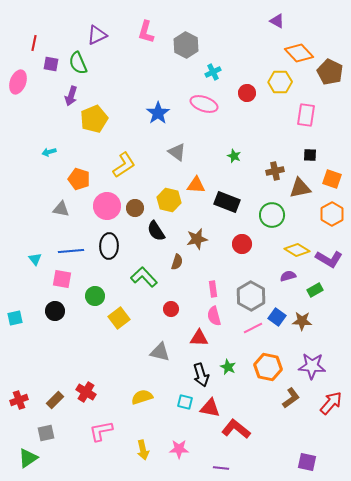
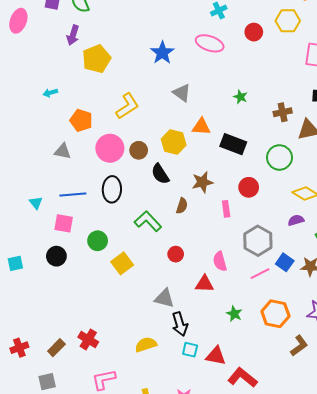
pink rectangle: (213, 289) -> (226, 209), moved
black arrow: (201, 375) -> (180, 324), moved

